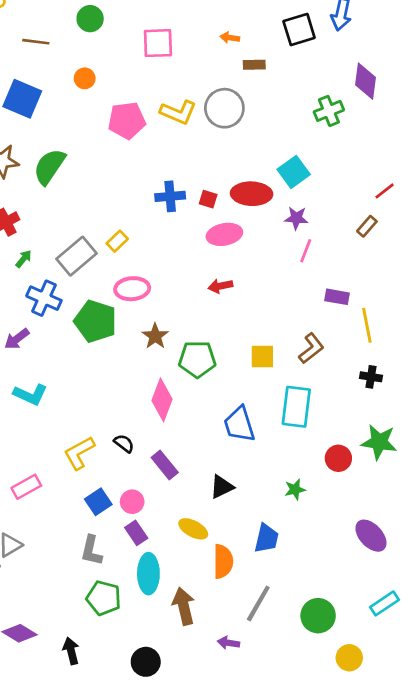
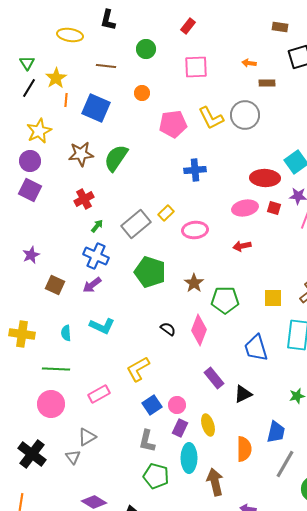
yellow L-shape: (178, 112) -> (211, 118), turned 40
blue cross: (170, 196) -> (195, 170), moved
red square: (208, 199) -> (274, 208), moved
pink ellipse: (132, 289) -> (195, 230), moved
blue cross: (44, 298) -> (96, 256), moved
black semicircle: (124, 443) -> (168, 329), moved
purple rectangle: (165, 465) -> (214, 378), moved
yellow ellipse: (193, 529) -> (208, 425), moved, turned 45
purple rectangle: (136, 533) -> (180, 428), turned 60
gray line: (258, 603) -> (285, 464), moved

